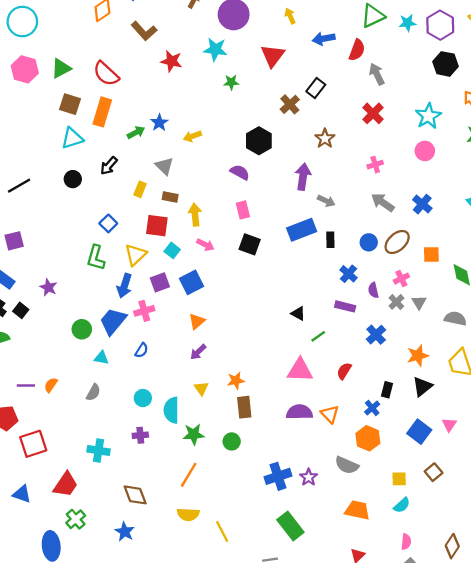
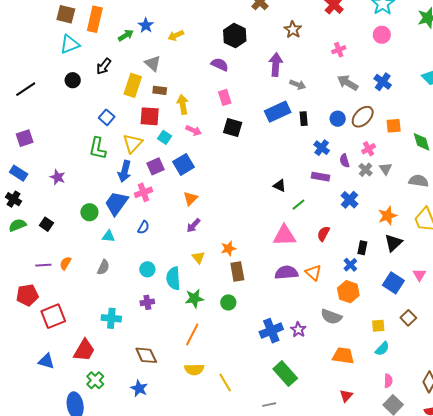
yellow rectangle: (140, 189) -> (133, 85), size x1.6
black square: (21, 310) -> (46, 224), moved

